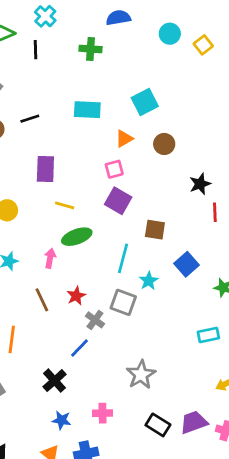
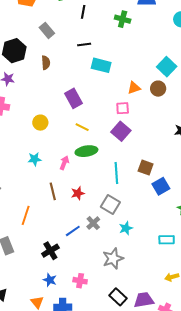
cyan square: (145, 102) -> (167, 67), moved, turned -30
cyan rectangle: (87, 110) -> (101, 65), moved
black line: (30, 119) -> (84, 44), moved
brown circle: (164, 144) -> (158, 89), moved
purple rectangle: (45, 169) -> (74, 98), turned -42
brown square: (155, 230) -> (146, 168), moved
cyan line: (123, 258) -> (116, 173), turned -30
cyan star: (149, 281) -> (126, 228), moved
gray cross: (95, 320) -> (93, 223), moved

